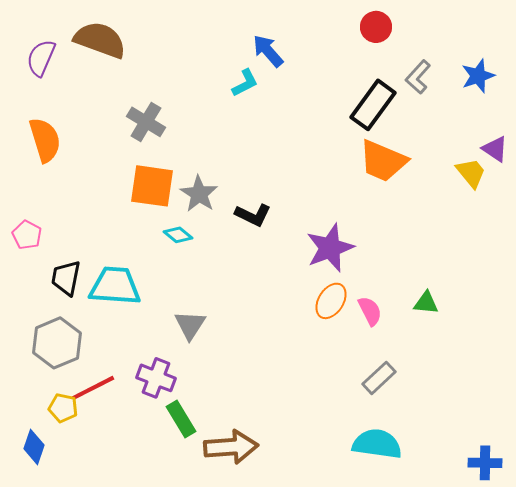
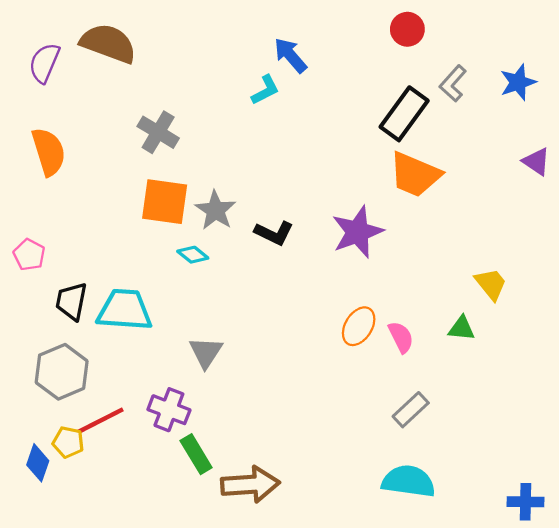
yellow trapezoid: (471, 173) -> (491, 284), moved
purple star: (330, 248) -> (358, 232), moved
blue diamond: (34, 447) -> (38, 463), moved

